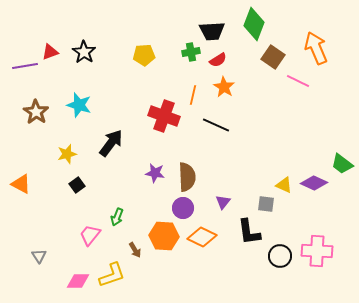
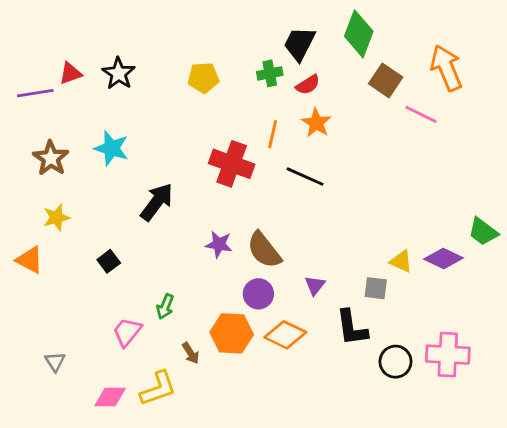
black trapezoid: (212, 31) -> (299, 44), turned 120
yellow star: (67, 154) -> (56, 218), moved
brown semicircle: (187, 177) -> (264, 250), turned 144

